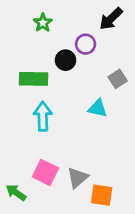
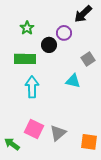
green star: (43, 23) -> (27, 28), moved
orange square: (102, 195) -> (89, 142), moved

